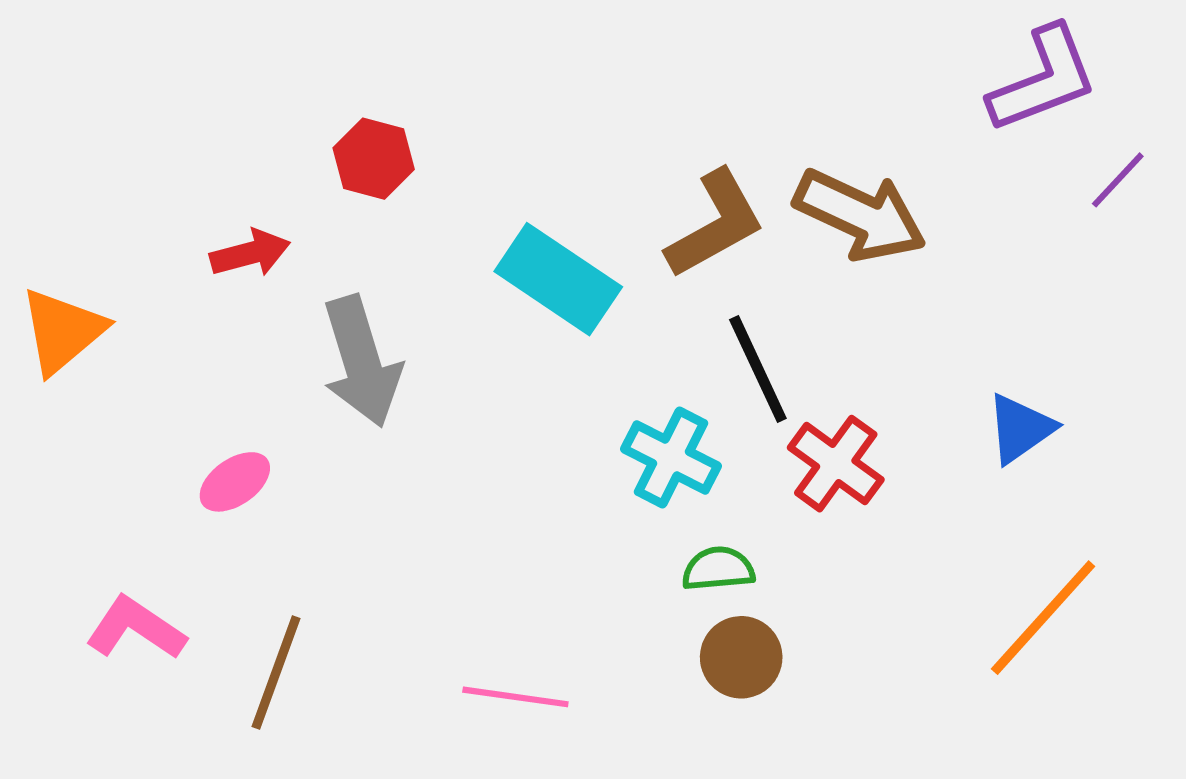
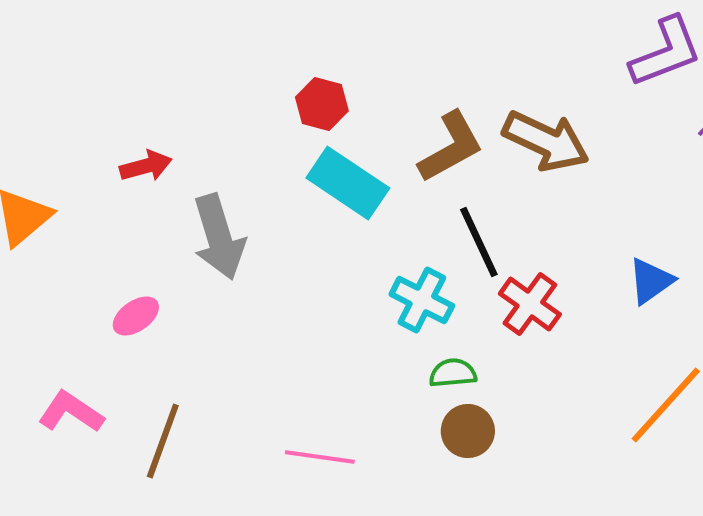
red hexagon: (374, 159) -> (322, 104), moved

